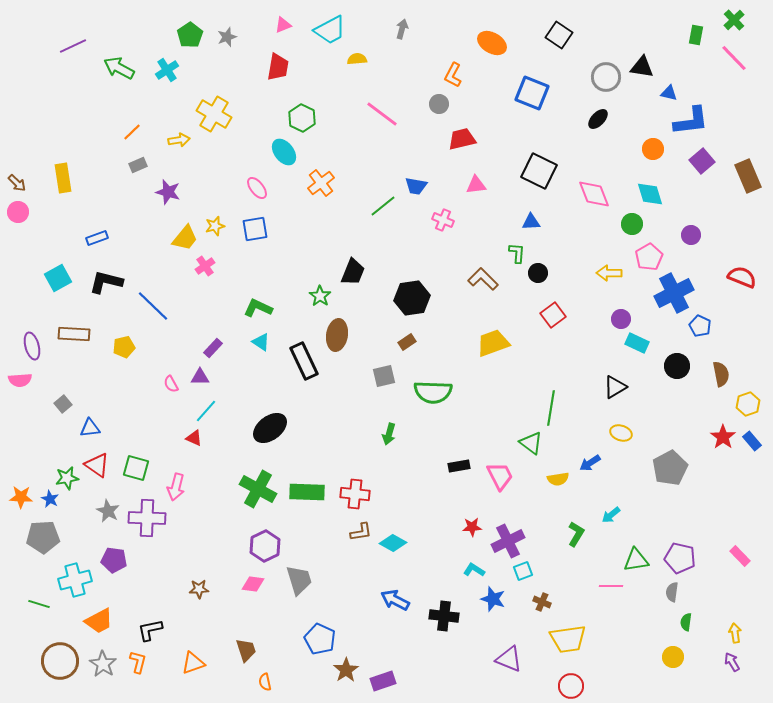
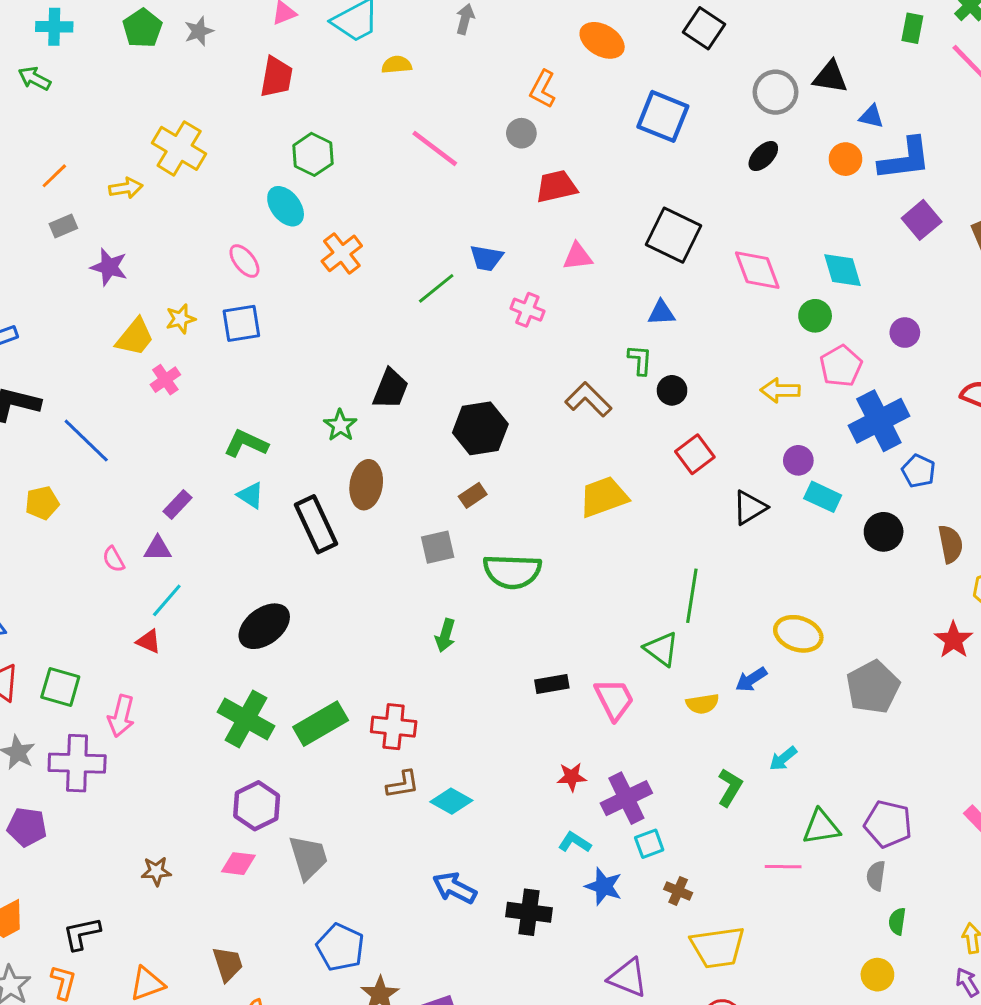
green arrow: (119, 68) -> (34, 78), size x0.7
cyan cross: (167, 70) -> (54, 27), moved, turned 35
orange circle: (653, 149) -> (845, 159), moved
black triangle: (615, 387) -> (750, 508), moved
yellow ellipse: (621, 433) -> (798, 634), size x1.4
green rectangle: (307, 492) -> (321, 724), turned -32

